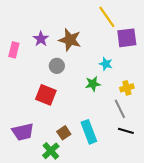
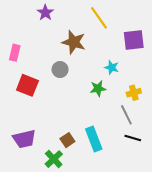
yellow line: (107, 17) -> (99, 18), moved
purple star: (41, 39) -> (45, 13), moved
red square: (46, 95) -> (27, 85), moved

